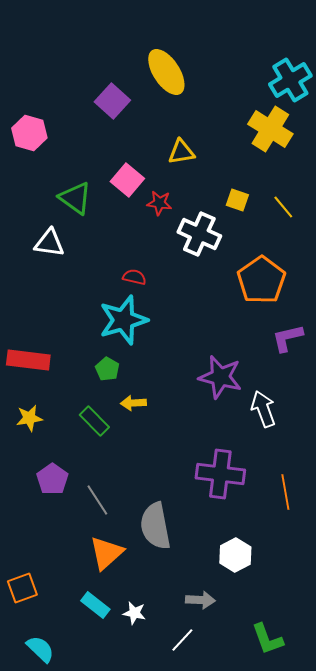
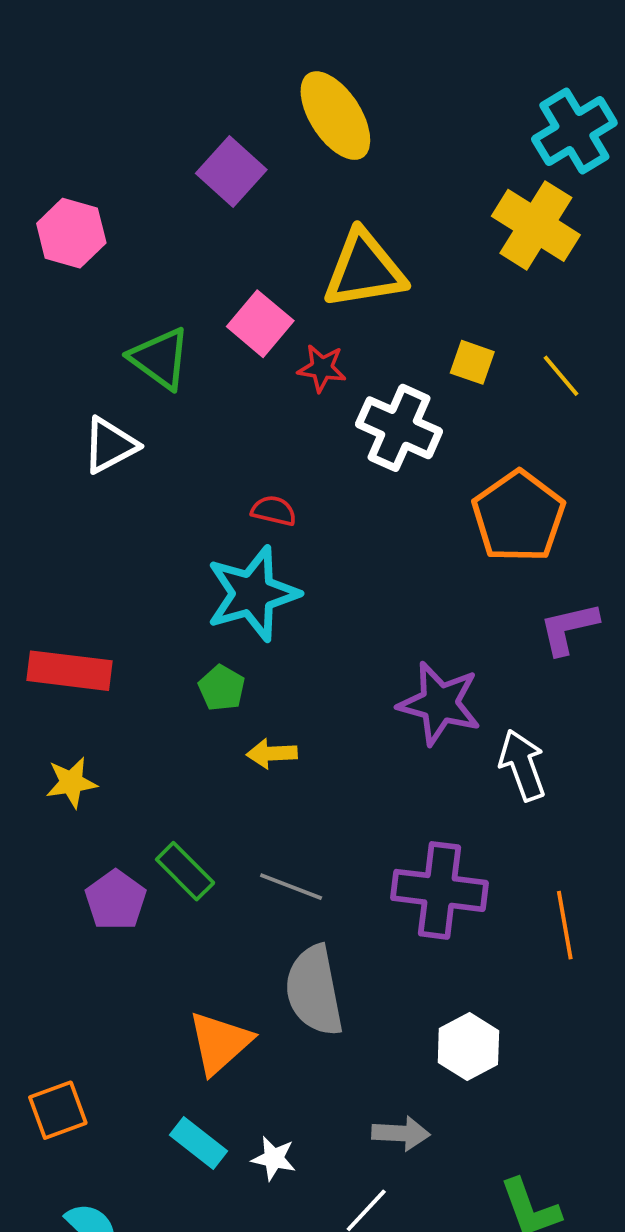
yellow triangle: (181, 152) -> (364, 270), size x1.6
white triangle: (49, 243) -> (110, 445), turned -36
green rectangle: (94, 421) -> (185, 871), moved
gray line: (97, 500) -> (291, 887), moved, turned -36

